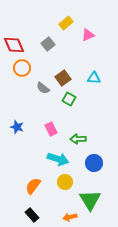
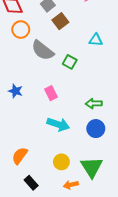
brown square: (63, 78) -> (60, 21), moved
gray semicircle: (43, 88) -> (43, 50), size x1.6
green arrow: (78, 139) -> (94, 104), moved
yellow circle: (65, 182) -> (61, 162), moved
orange semicircle: (33, 186) -> (20, 156), moved

